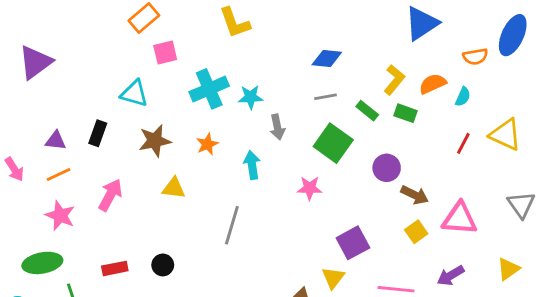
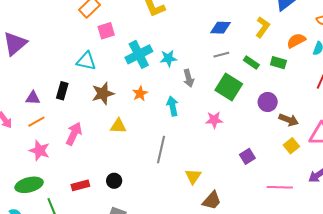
yellow L-shape: (394, 80) -> (263, 27), moved
purple square: (353, 243) -> (247, 156), size x0.7
yellow triangle: (333, 278) -> (193, 176), moved

